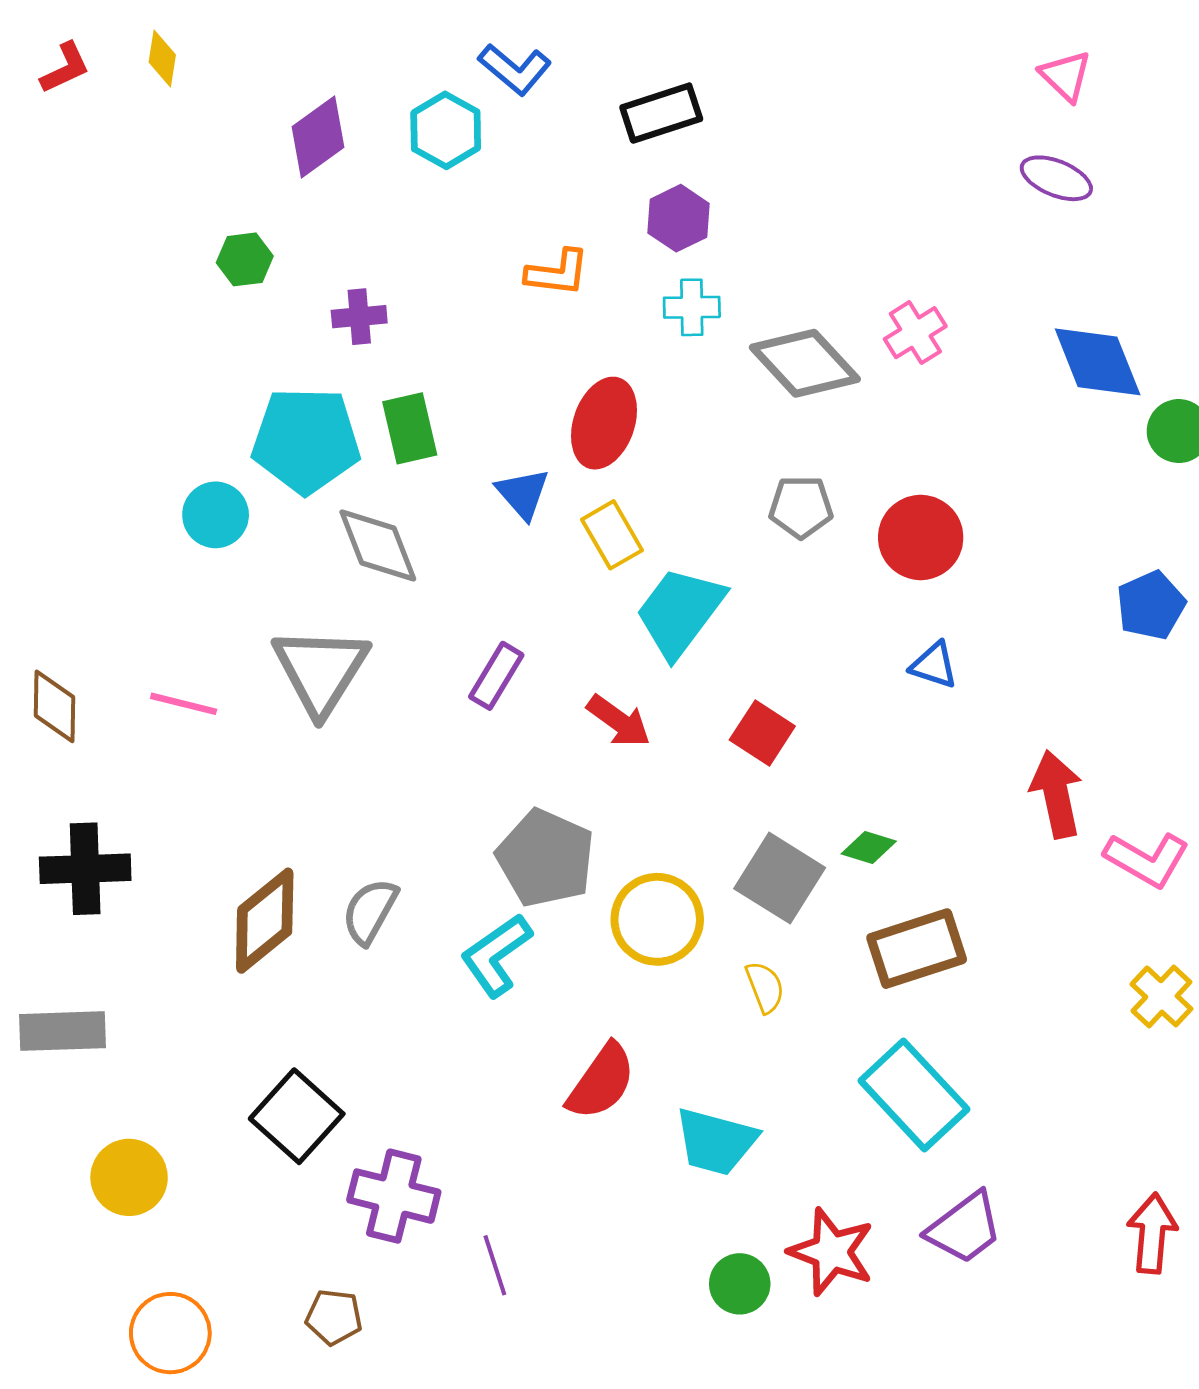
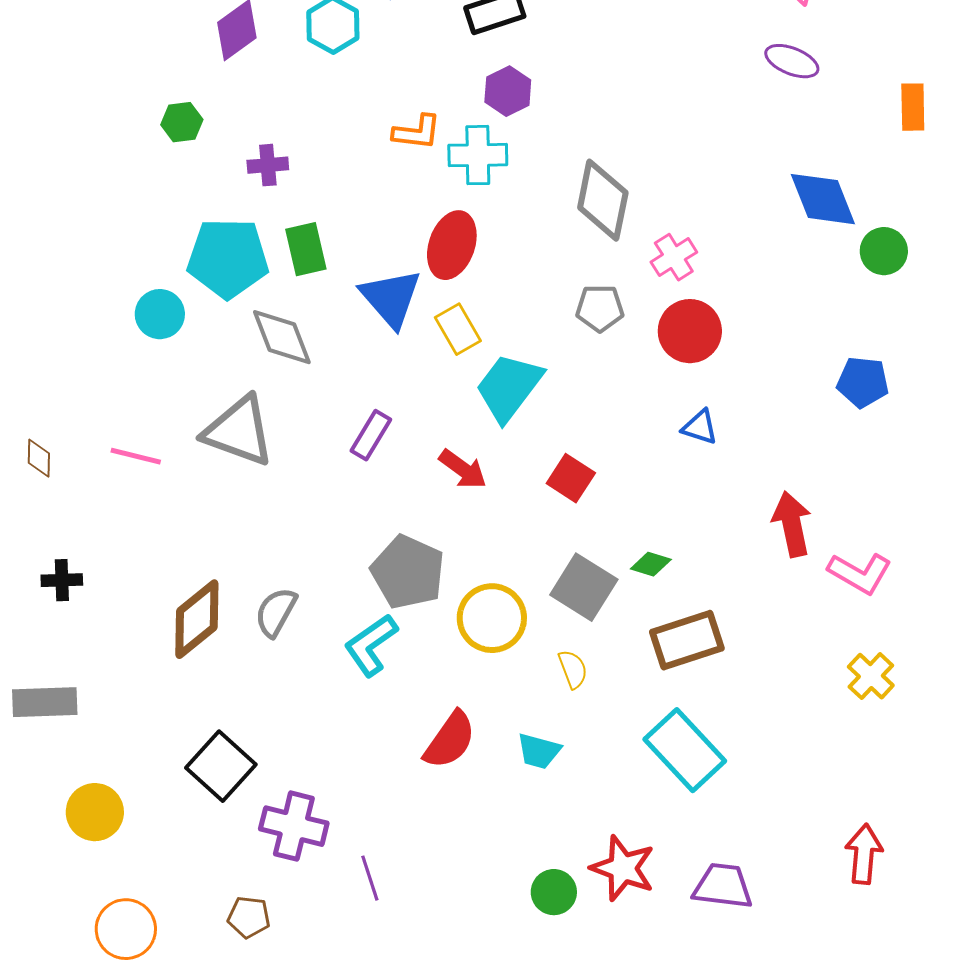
cyan cross: (692, 307) -> (478, 155), moved, size x1.4
pink cross: (915, 333) -> (674, 257), moved
gray diamond: (805, 363) -> (603, 200), turned 54
blue triangle: (523, 494) -> (391, 298), size x1.5
blue pentagon: (1151, 605) -> (863, 382), turned 30
gray triangle: (321, 671) -> (239, 431), turned -42
brown diamond: (55, 706) -> (39, 458), size x0.7
black cross: (85, 869) -> (62, 580), size x0.6
cyan trapezoid: (716, 1141) -> (539, 751), moved, size x0.7
purple trapezoid: (965, 1228) -> (723, 886), moved, turned -136

